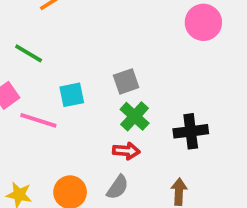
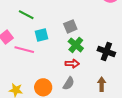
green line: (29, 53) -> (26, 15), moved
black cross: (191, 131) -> (106, 51), turned 30

